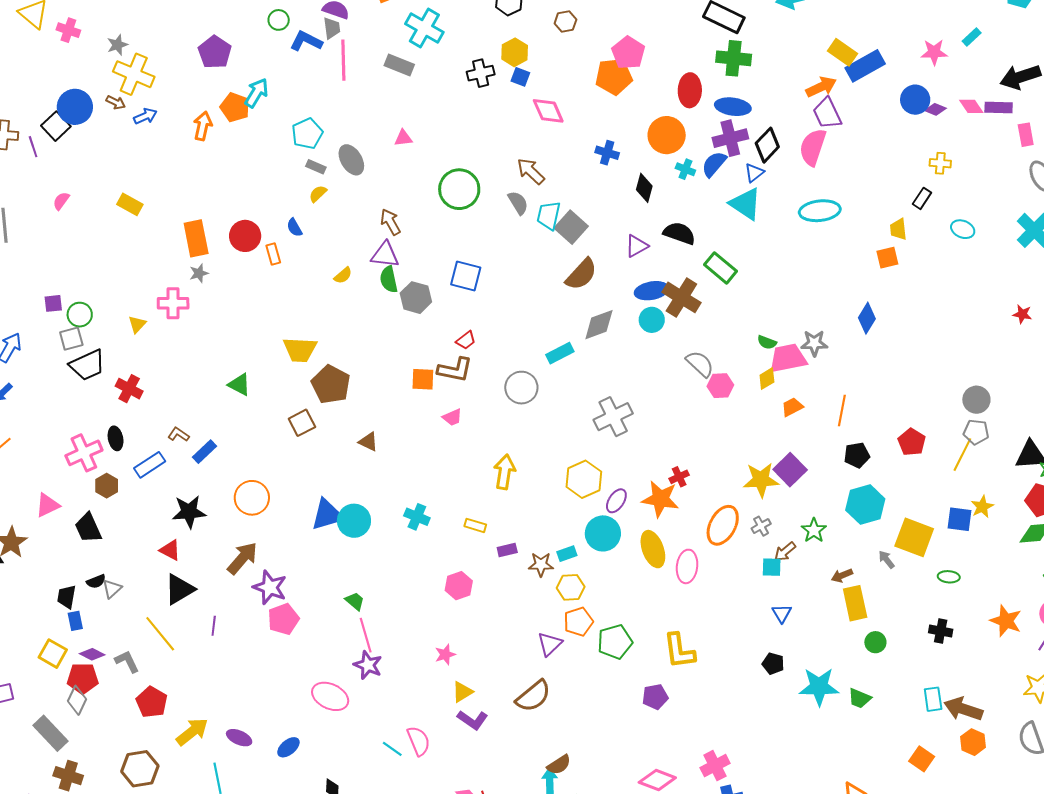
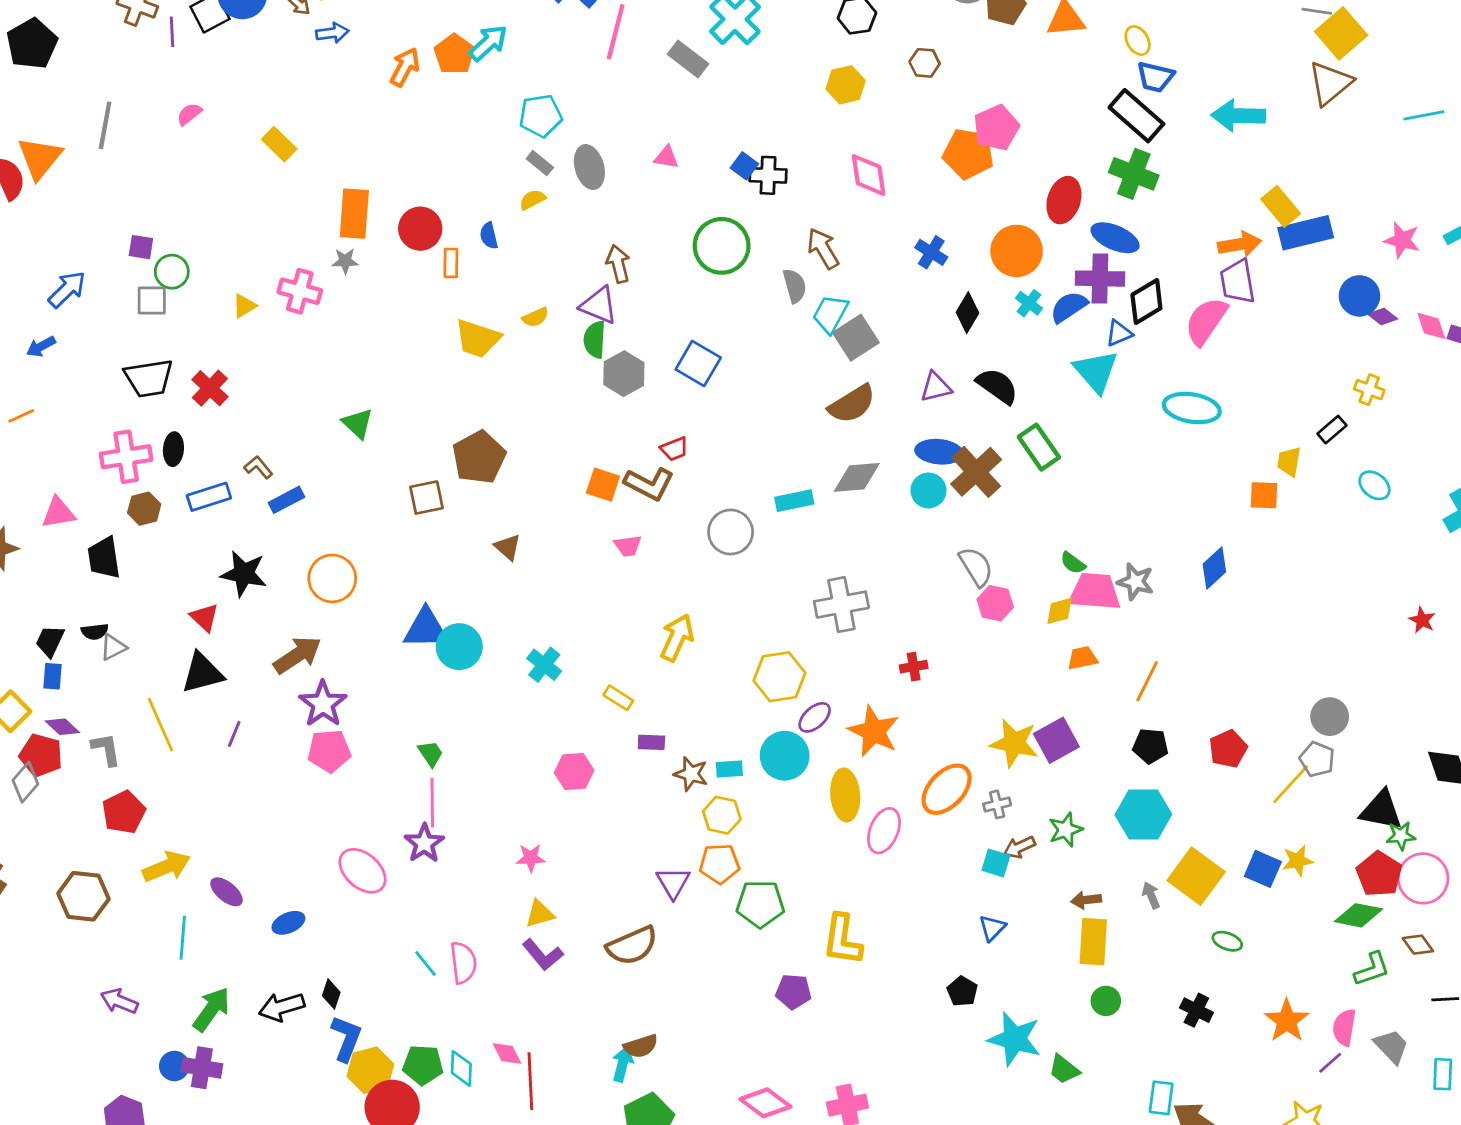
black cross: (481, 73) -> (768, 175), moved
blue square: (520, 77) -> (744, 166), moved
yellow trapezoid: (300, 350) -> (478, 338), moved
black trapezoid: (87, 365) -> (149, 378), moved
red cross: (679, 477) -> (914, 667), moved
purple triangle: (550, 644) -> (673, 883), turned -32

